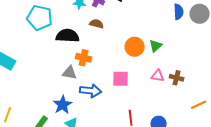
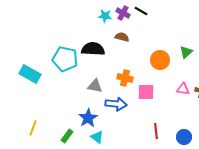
cyan pentagon: (40, 18) -> (65, 59), moved
green triangle: (156, 46) -> (186, 52), moved
orange cross: (84, 58) -> (125, 78), moved

